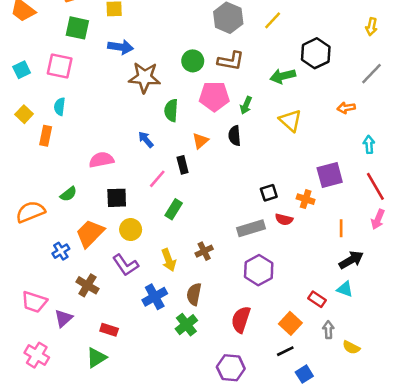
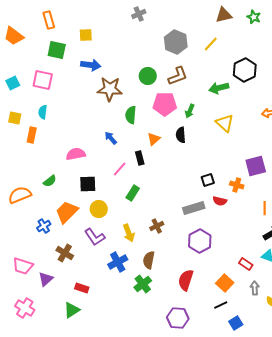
brown L-shape: (231, 61) -> (178, 76), turned -30
yellow square: (24, 114) -> (15, 118), turned -32

